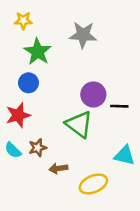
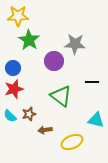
yellow star: (23, 21) -> (18, 16), size x1.5
gray star: (83, 35) -> (75, 44), moved
blue circle: (28, 83) -> (13, 68), moved
purple circle: (93, 94) -> (54, 61), moved

